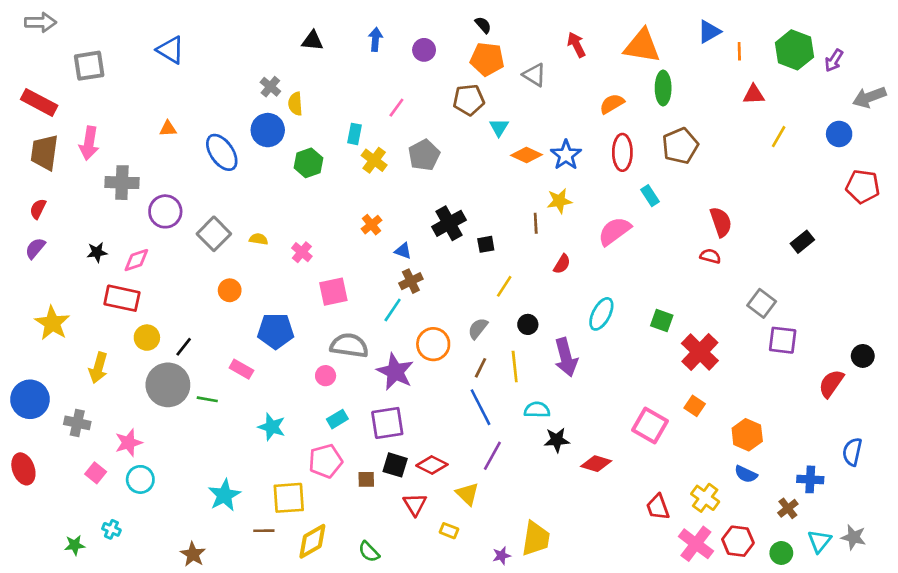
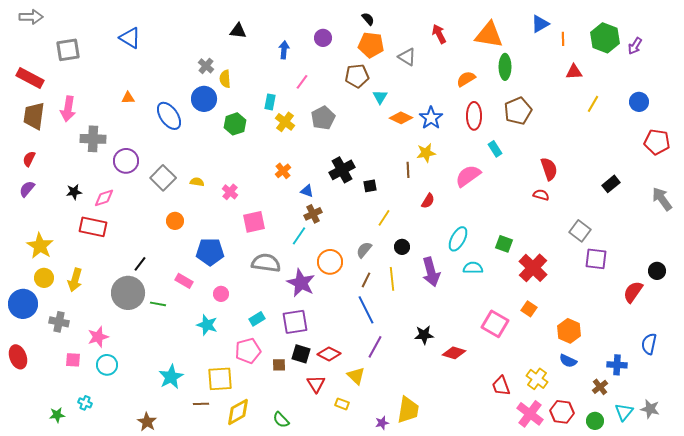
blue arrow: (375, 39) -> (284, 50), moved
gray arrow: (869, 97) -> (662, 199), moved, turned 75
yellow circle: (147, 338) -> (44, 278), moved
pink circle: (326, 376) -> (221, 294), moved
cyan semicircle: (537, 410) -> (473, 268), moved
pink square: (96, 473) -> (73, 360), turned -35

